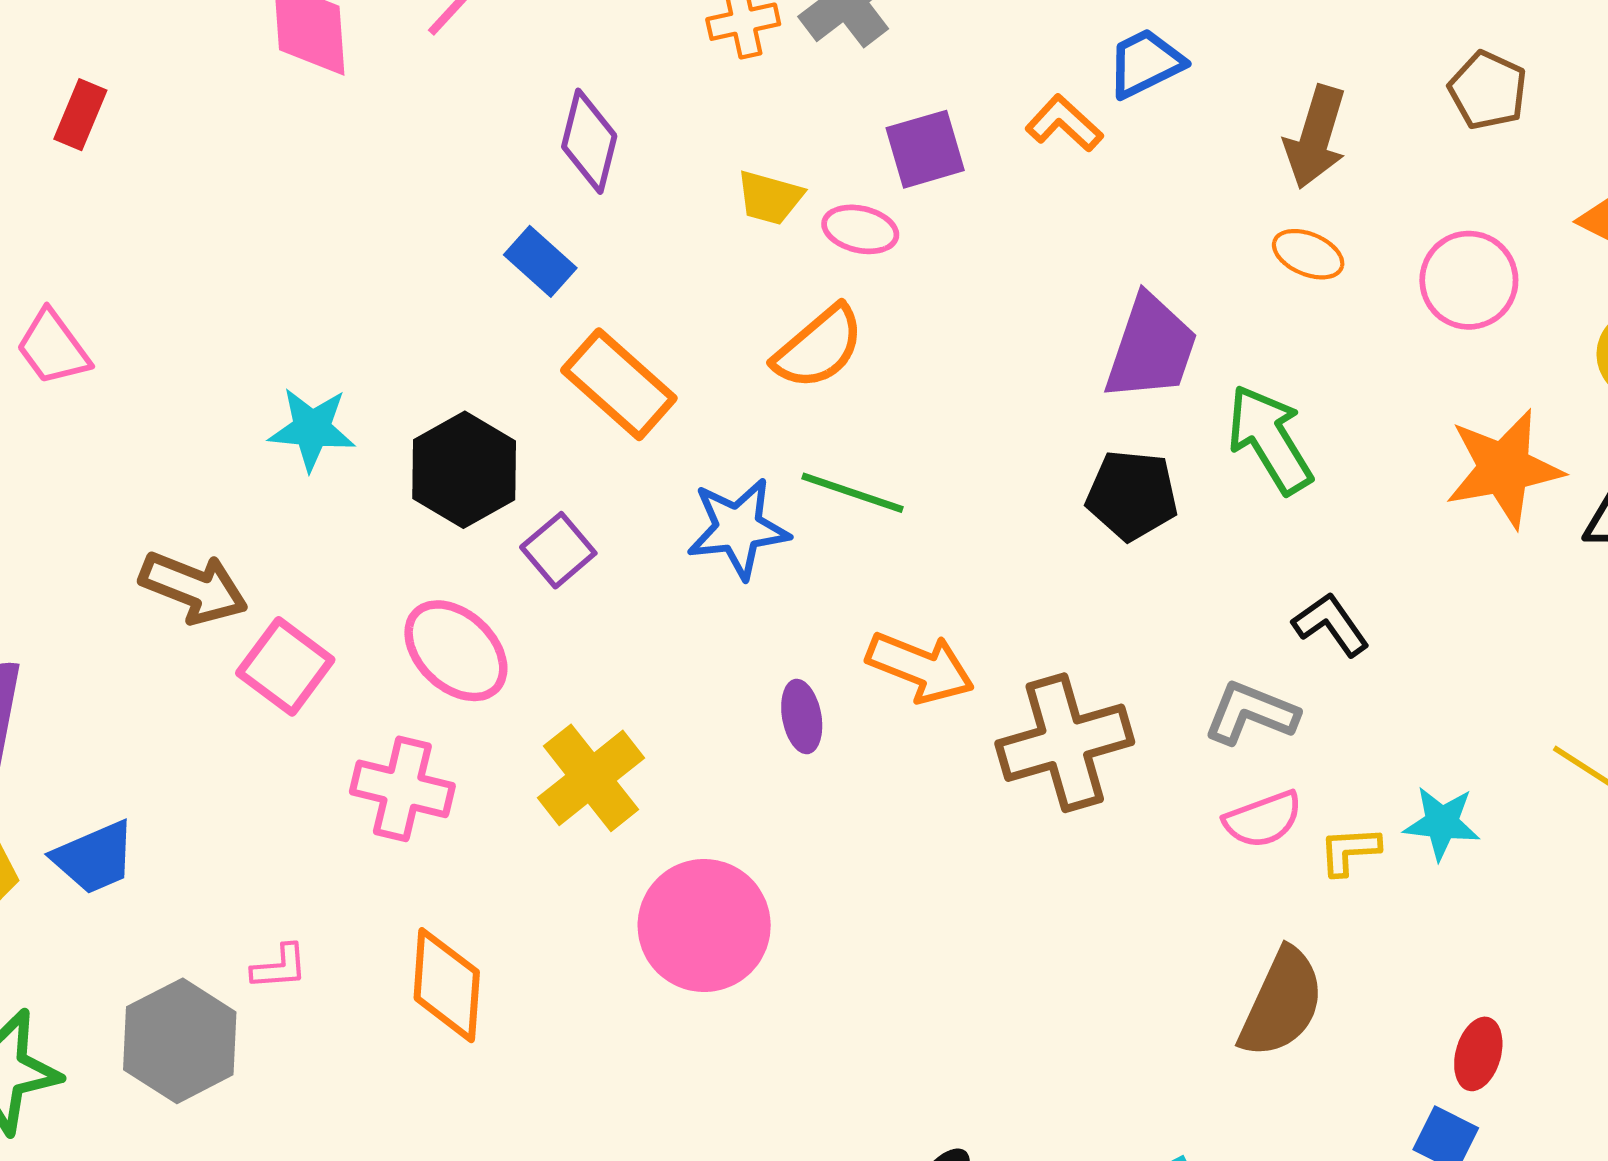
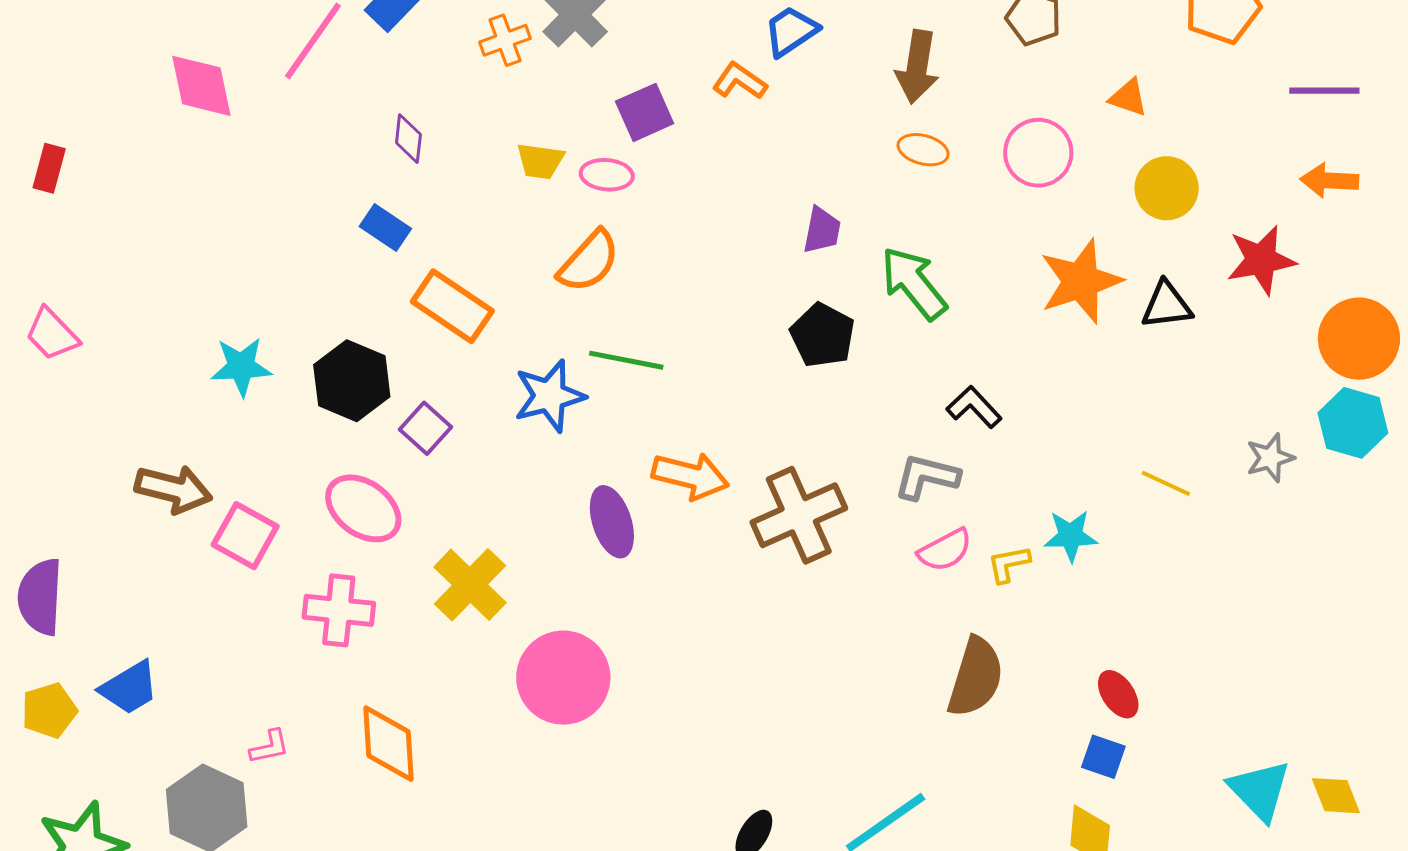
purple diamond: (589, 141) -> (408, 139), size x0.7
purple trapezoid: (1151, 348) -> (822, 230), size x0.6
black pentagon: (1132, 495) -> (823, 335), turned 30
purple ellipse: (802, 716) -> (612, 522), size x1.4
red ellipse: (1478, 1054) -> (1118, 694), turned -42

